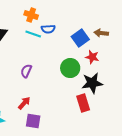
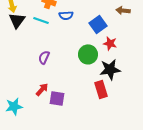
brown arrow: (101, 33) -> (123, 10), moved
cyan line: (33, 34) -> (41, 20), moved
purple square: (33, 121) -> (57, 98), moved

